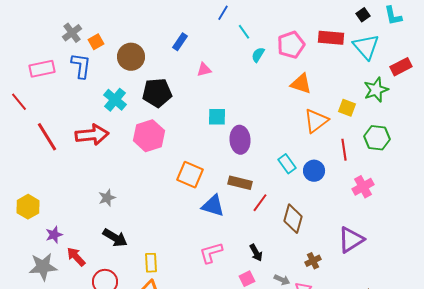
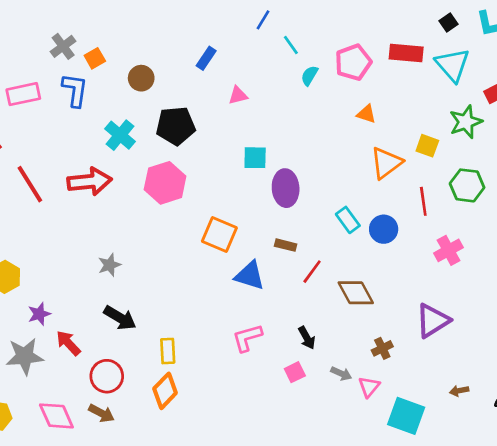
brown circle: (131, 57) -> (141, 78), size x0.7
orange triangle: (301, 84) -> (366, 114), size x0.7
brown rectangle: (240, 183) -> (286, 245), size x0.7
brown diamond: (293, 219) -> (356, 293), turned -44

